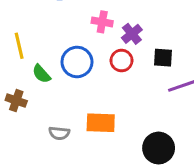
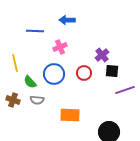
pink cross: (102, 22) -> (60, 47), moved, turned -32
purple cross: (132, 34) -> (102, 55), moved
gray semicircle: (59, 133) -> (37, 100), moved

